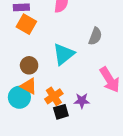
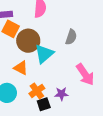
brown circle: (29, 65) -> (28, 41), moved, size x1.5
orange triangle: (29, 86) -> (21, 68), moved

